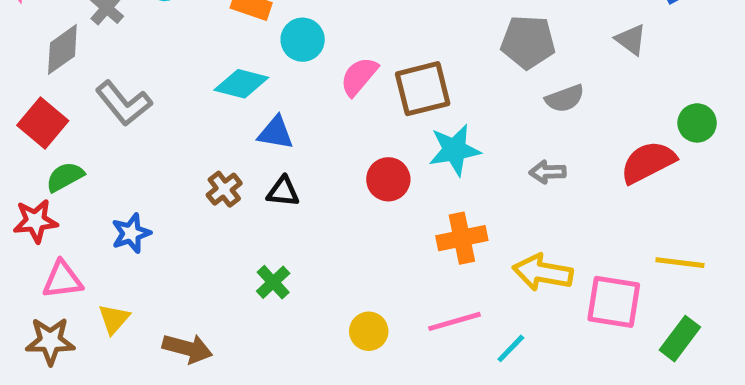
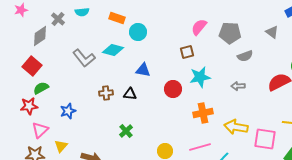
pink semicircle: (359, 76) -> (199, 27), moved
brown square: (423, 89) -> (187, 52), size x0.6
gray L-shape: (124, 103) -> (84, 58), moved
blue triangle: (276, 133) -> (143, 70), moved
brown cross: (224, 189) -> (106, 93), turned 32
pink triangle: (62, 280) -> (40, 130), turned -36

